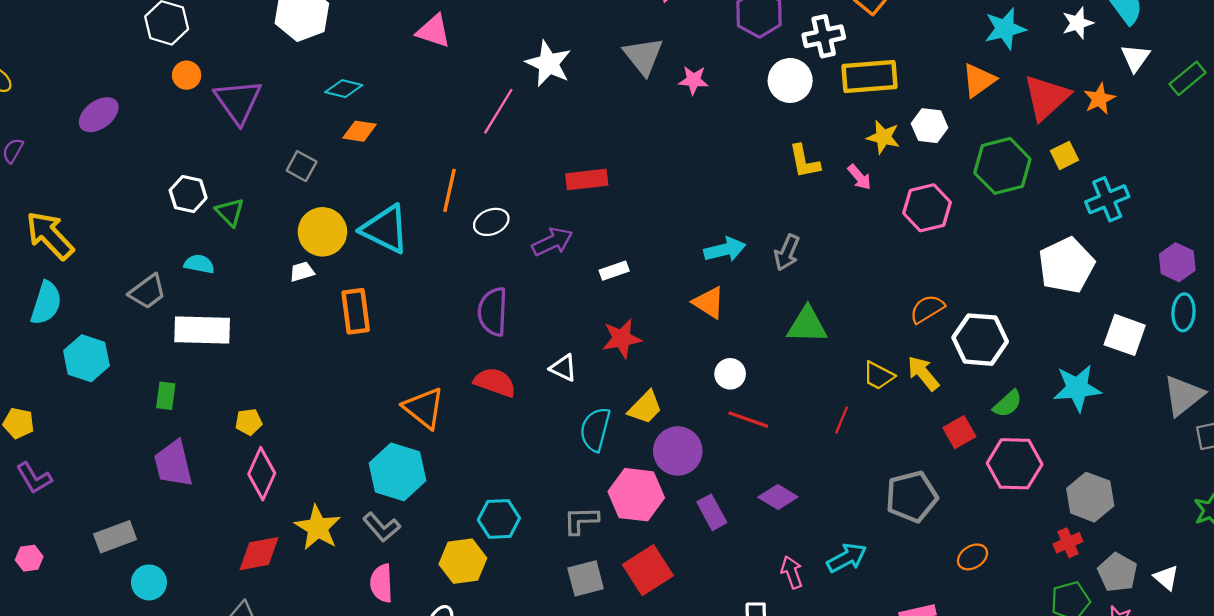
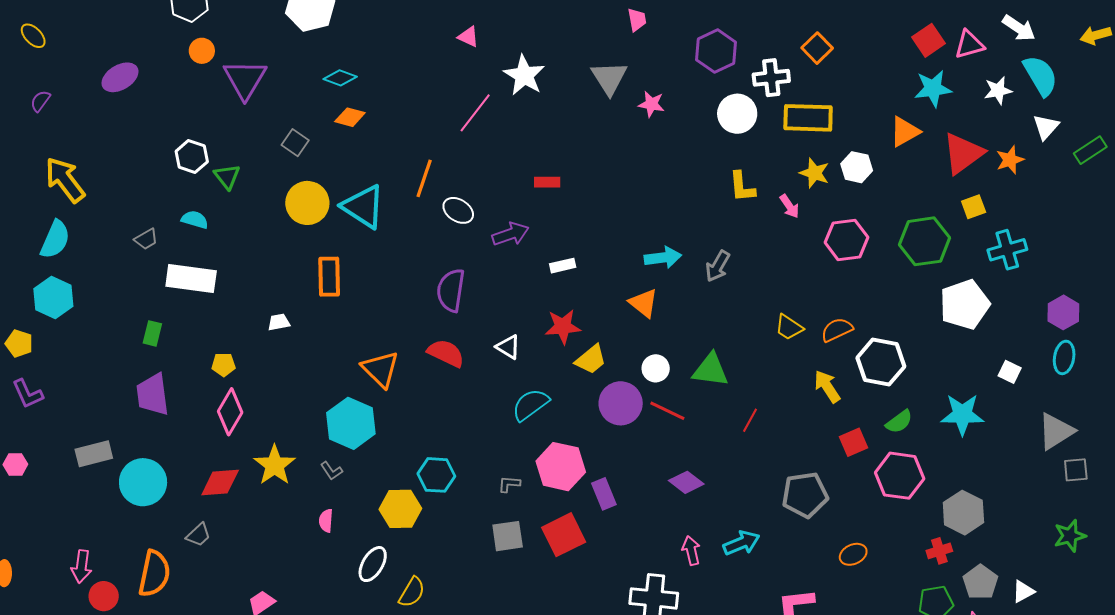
pink triangle: (434, 31) -> (468, 37), moved, size x0.7
green hexagon: (1002, 166) -> (924, 241), moved
red rectangle: (587, 180) -> (547, 182), size x0.7
white ellipse: (491, 222) -> (458, 210), turned 48
white trapezoid: (302, 272) -> (279, 322), moved
gray trapezoid: (147, 292) -> (146, 239), size x0.7
green triangle: (807, 325) -> (711, 370), moved
white square: (1125, 335) -> (1010, 372), size x0.6
cyan hexagon: (86, 358) -> (53, 297), moved
yellow trapezoid: (878, 376) -> (789, 327), moved
yellow trapezoid: (645, 407) -> (591, 359), moved
cyan semicircle: (595, 429) -> (530, 405), turned 33
purple circle: (678, 451) -> (621, 403), moved
purple rectangle: (712, 512) -> (604, 494), moved
gray L-shape: (581, 520) -> (509, 484), size x0.7
gray L-shape: (382, 527) -> (331, 471), size x0.7
white triangle: (1166, 578) -> (1023, 591), turned 45
cyan circle: (149, 582) -> (143, 482), moved, size x1.5
pink semicircle: (382, 583) -> (326, 521), size x0.7

